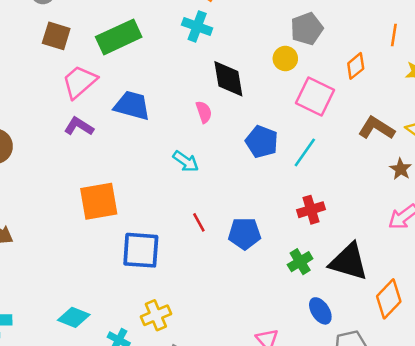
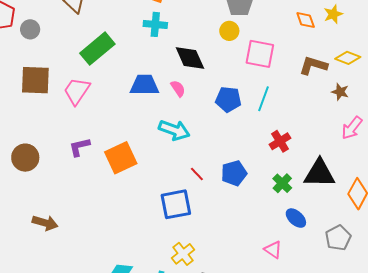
brown square: (56, 36) -> (35, 80), moved, size x1.4
orange diamond: (356, 66) -> (306, 20), moved, turned -55
blue trapezoid: (132, 106) -> (144, 85), moved
purple L-shape: (79, 126) -> (79, 147), moved, turned -30
cyan arrow: (186, 161) -> (174, 130), size x1.4
orange square: (99, 201) -> (121, 158), moved
blue square: (141, 250) -> (176, 204), moved
blue ellipse: (320, 311) -> (296, 218), moved

